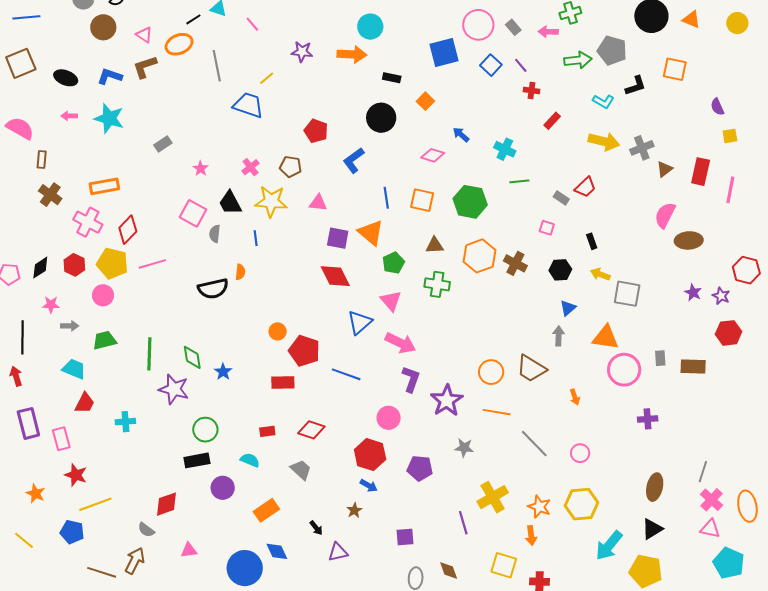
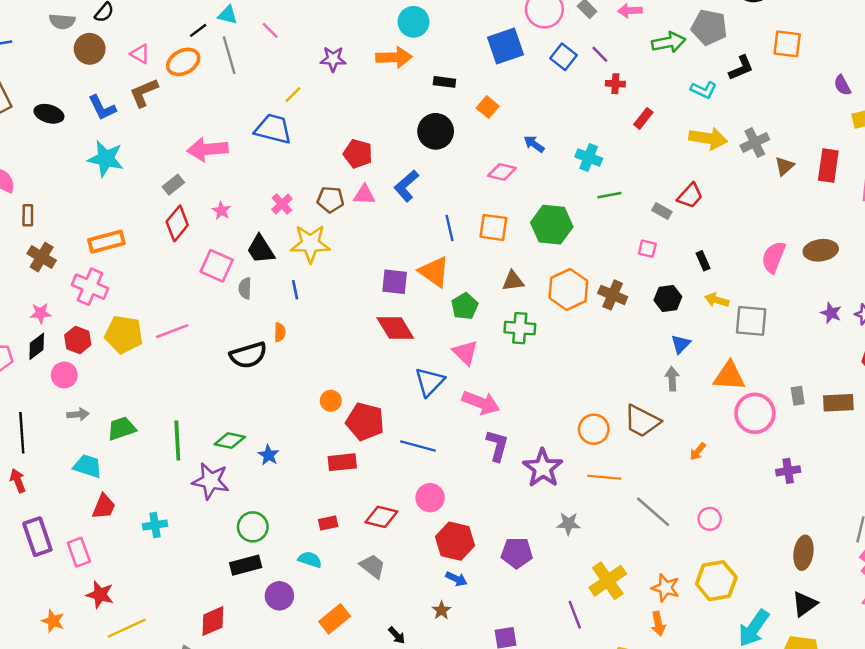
gray line: (217, 66) -> (229, 55), moved
blue L-shape: (110, 76) -> (102, 108), turned -130
pink arrow: (69, 116) -> (207, 149), moved, size x2.0
pink triangle: (318, 203) -> (364, 195), moved
pink semicircle: (665, 215) -> (774, 257), moved
red diamond: (128, 230) -> (177, 223), moved
pink circle: (103, 295) -> (64, 375), moved
pink star: (51, 305) -> (41, 313), moved
green diamond: (192, 357) -> (230, 441), turned -65
orange arrow: (575, 397) -> (698, 451), turned 63
pink circle: (389, 418) -> (430, 498), moved

